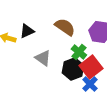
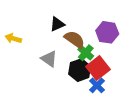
brown semicircle: (65, 27) -> (75, 39), moved
black triangle: (27, 31) -> (57, 24), moved

